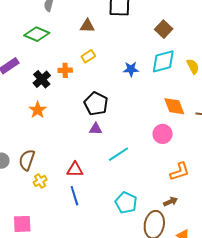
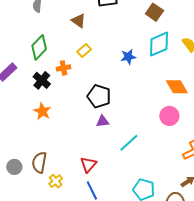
brown triangle: (87, 26) -> (79, 21), turned 42
green diamond: (37, 34) -> (39, 47), moved, turned -60
red triangle: (75, 170) -> (88, 164), turned -42

